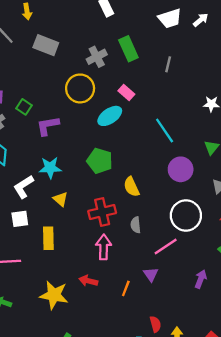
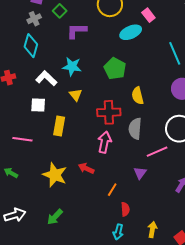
white L-shape: (24, 187) -> (46, 78), turned 65
gray semicircle: (136, 225) -> (135, 129), size x1.5
orange line: (126, 288) -> (112, 190), moved
red semicircle: (155, 324) -> (125, 209), moved

